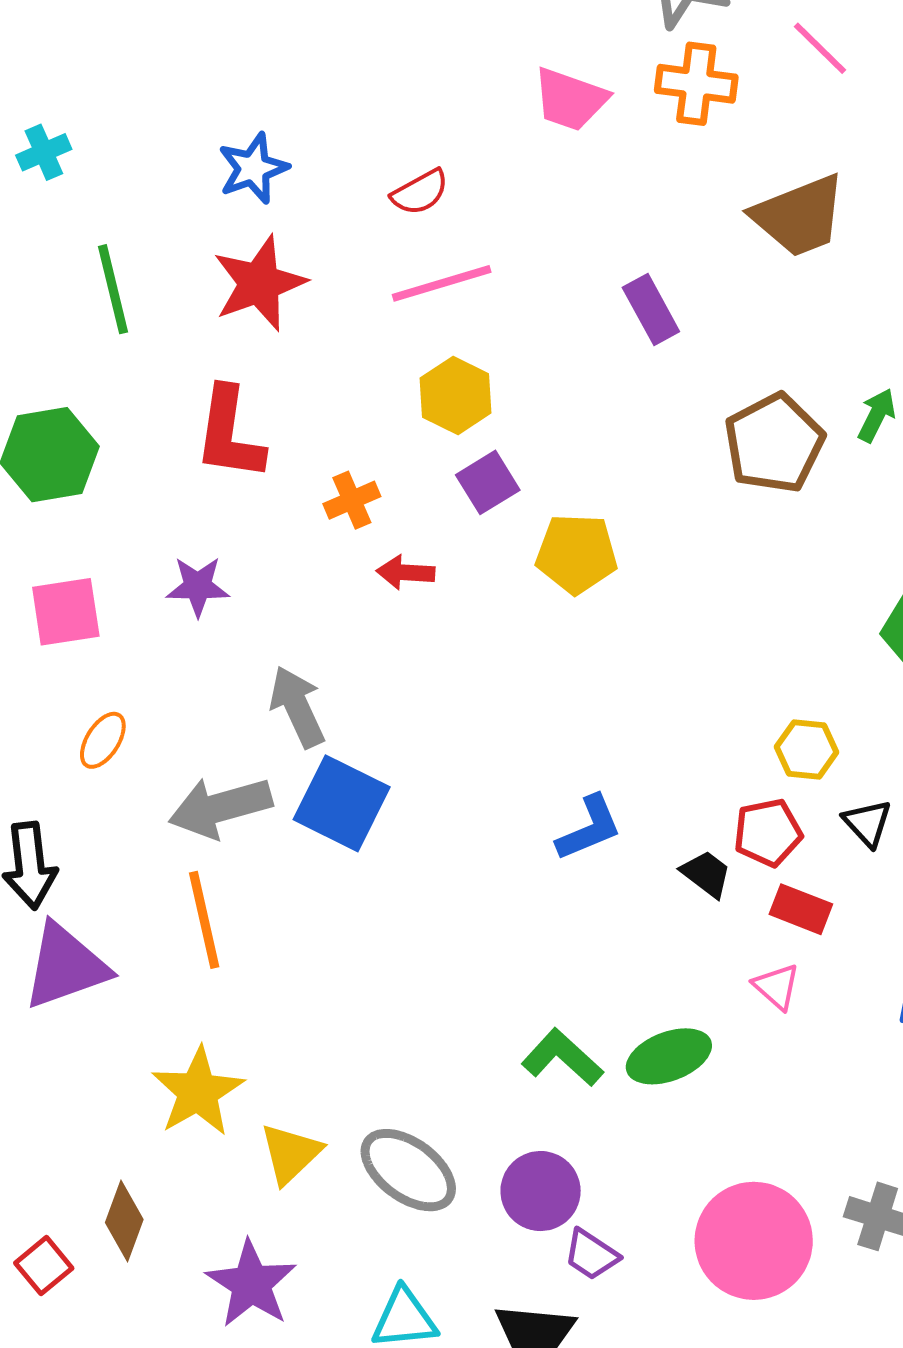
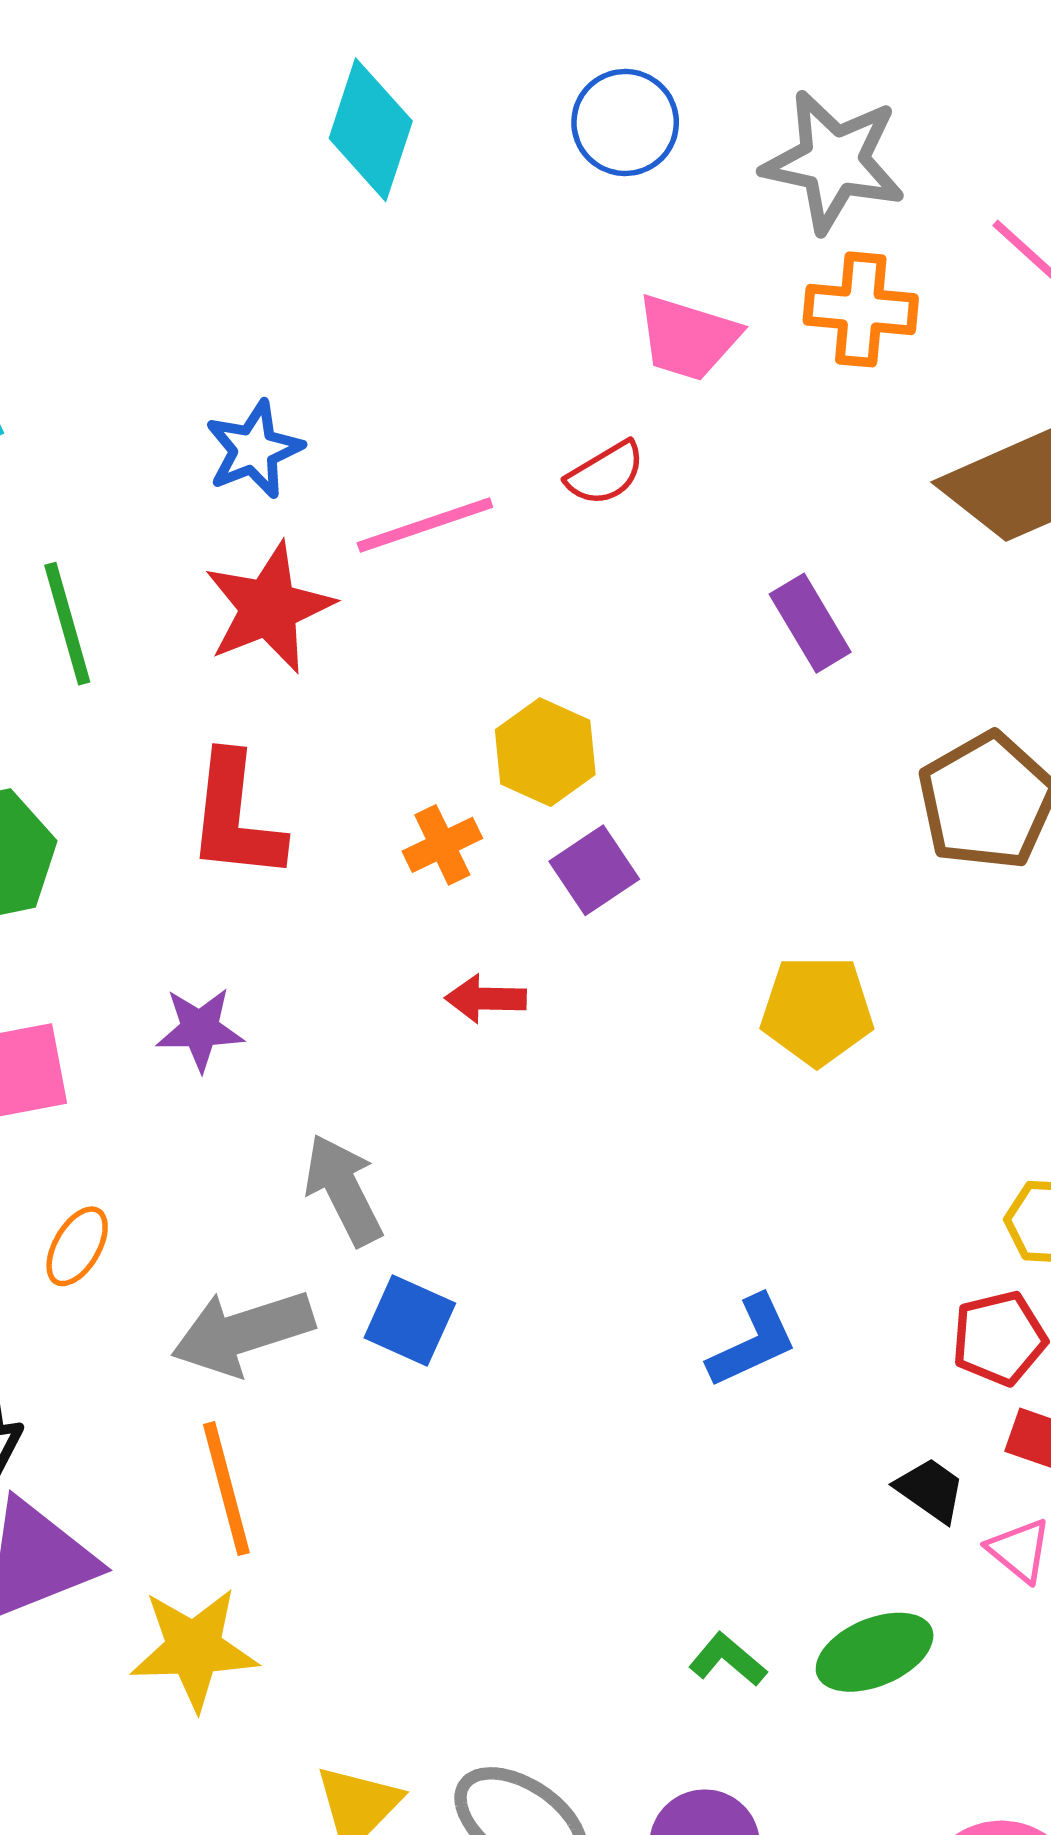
red semicircle: (420, 192) -> (605, 473), moved
pink line: (442, 283) -> (425, 525), moved
orange cross: (352, 500) -> (442, 845), moved
yellow pentagon: (577, 554) -> (817, 1010), moved
blue square: (342, 803) -> (410, 1321), size x0.7
black trapezoid: (706, 874) -> (930, 1490), moved
green L-shape: (562, 1058) -> (728, 1660), size x0.7
yellow star: (198, 1092) -> (194, 1649), moved, turned 30

